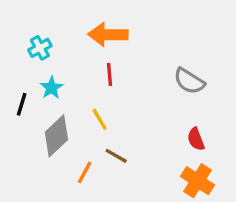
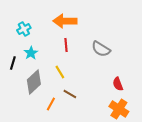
gray semicircle: (189, 81) -> (101, 49), moved

